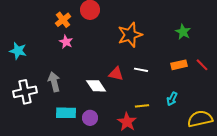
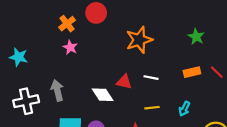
yellow line: (142, 106) -> (152, 108), moved

